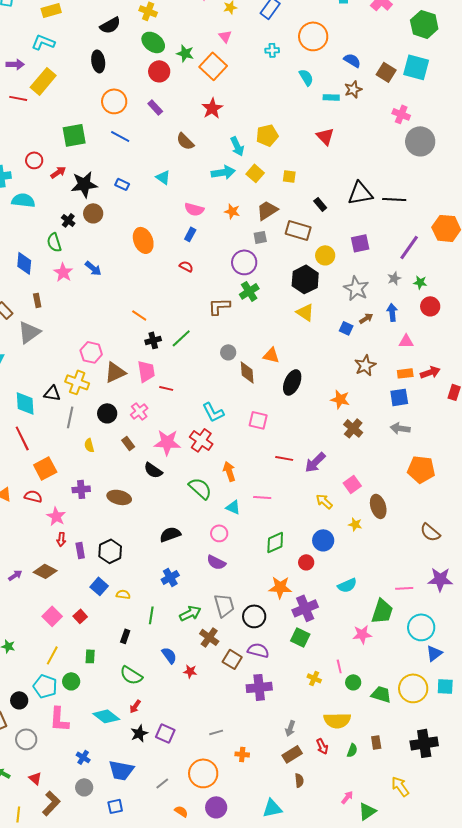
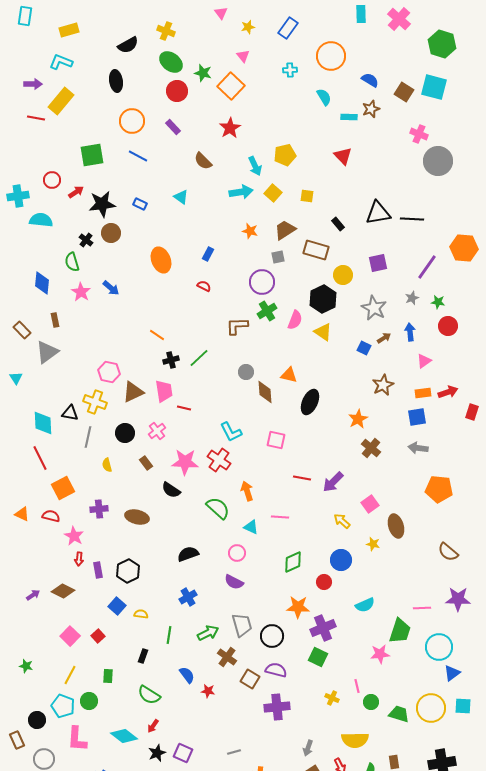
pink semicircle: (194, 209) -> (295, 320), moved, turned -84
pink triangle: (406, 341) -> (424, 361), turned -35
orange star: (340, 399) -> (358, 419), turned 30

